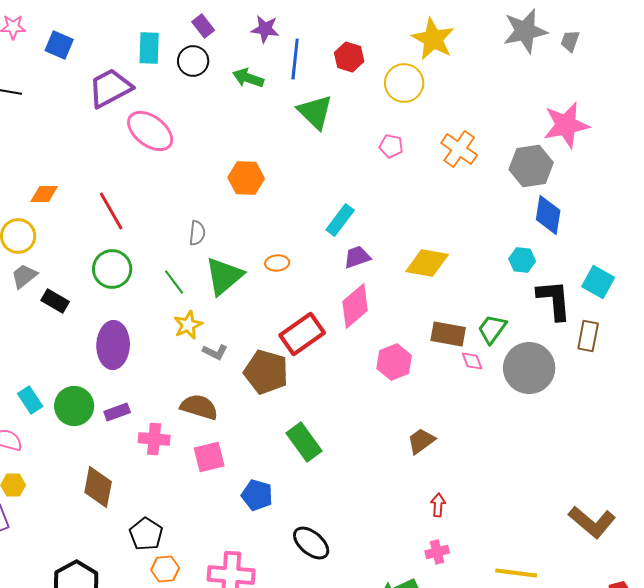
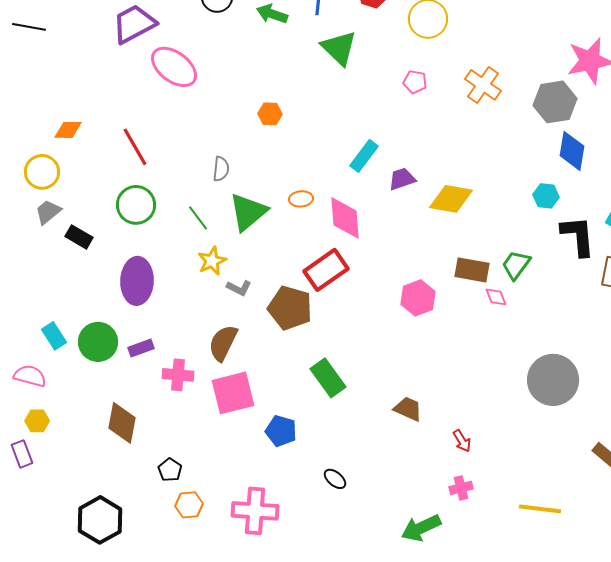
orange hexagon: (246, 178) -> (270, 114), size x0.7
purple trapezoid: (357, 257) -> (402, 179), moved
pink diamond: (355, 306) -> (345, 218), moved, turned -54
gray circle: (529, 368) -> (553, 380), moved
brown semicircle: (199, 407) -> (223, 343), turned -81
brown trapezoid: (421, 441) -> (408, 409), moved, turned 60
pink square: (209, 457) -> (233, 393), size x1.4
red arrow: (438, 505) -> (462, 441), turned 145
black pentagon: (146, 534) -> (170, 470), size x0.7
black ellipse: (311, 543) -> (335, 479), size x0.6

